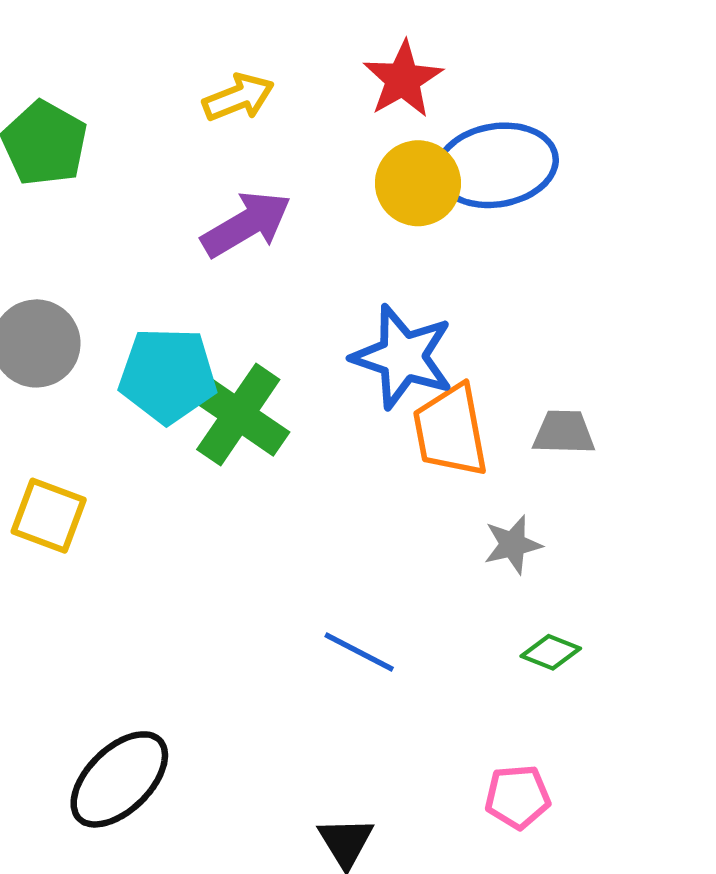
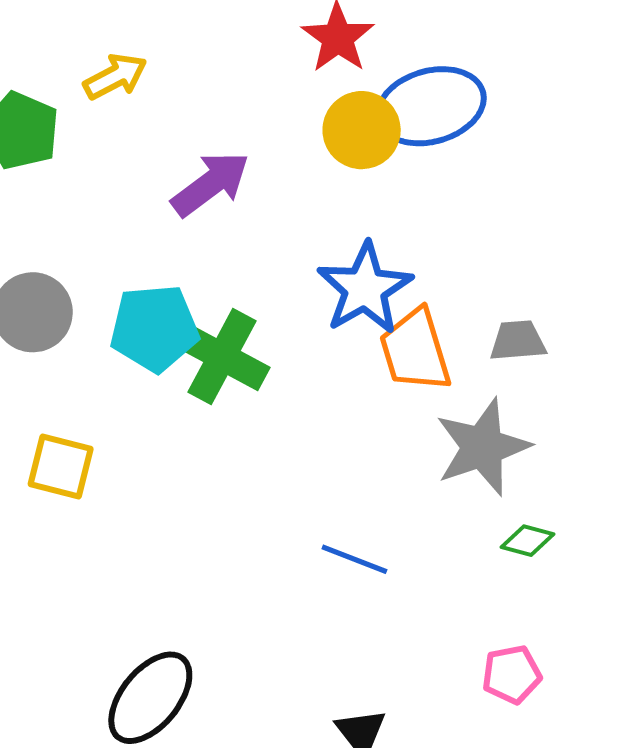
yellow arrow: (238, 97) -> (115, 77), moved
blue star: (403, 357) -> (365, 288), turned 30
gray star: (513, 545) -> (483, 447), size x1.8

